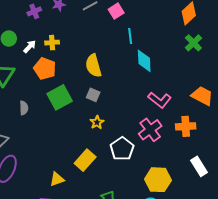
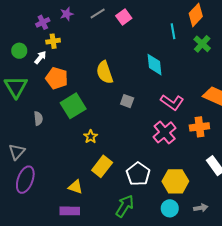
cyan line: (130, 36) -> (173, 31), moved
yellow cross: (52, 43) -> (53, 41), moved
gray square: (93, 95) -> (127, 101), moved
yellow star: (97, 122) -> (91, 137), moved
white pentagon: (122, 149) -> (138, 174), moved
yellow triangle: (57, 179) -> (75, 187), turned 42

